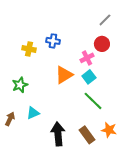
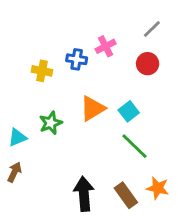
pink cross: (87, 58) -> (106, 46), moved
green star: (20, 85) -> (51, 123), moved
cyan triangle: (33, 113) -> (17, 137), moved

